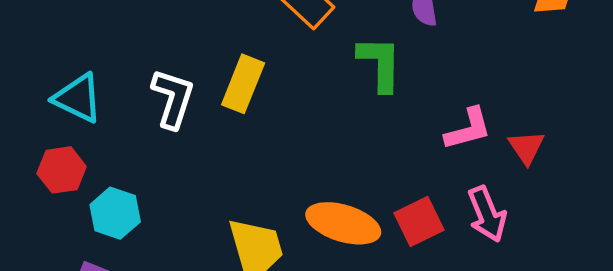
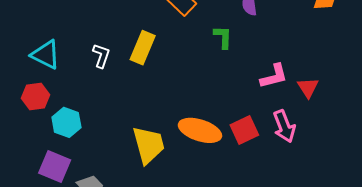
green L-shape: (380, 64) -> (223, 37), size x0.7
white L-shape: (173, 98) -> (101, 56), size x0.7

